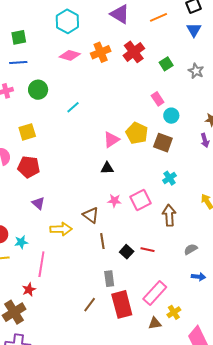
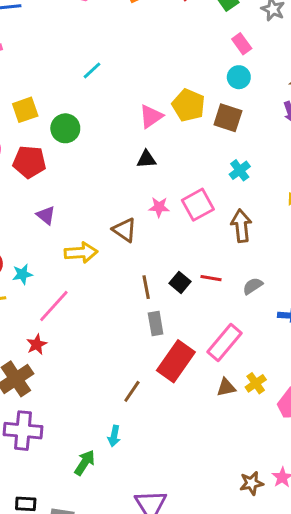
green circle: (38, 90) -> (65, 128), moved
pink rectangle: (158, 99) -> (242, 44), moved
brown line: (102, 241) -> (146, 287), moved
gray semicircle: (191, 249) -> (253, 286), moved
pink line: (41, 264) -> (54, 306), turned 35
red rectangle: (122, 304) -> (176, 361), turned 52
brown line: (90, 305) -> (132, 391), moved
yellow cross: (174, 312) -> (256, 383), moved

